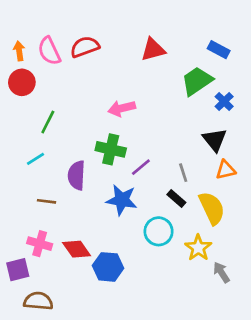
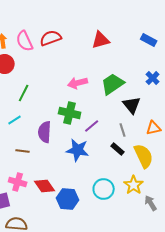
green trapezoid: (197, 81) -> (113, 84), moved
black triangle: (215, 140) -> (132, 105), moved
cyan circle: (159, 231) -> (104, 189), moved

